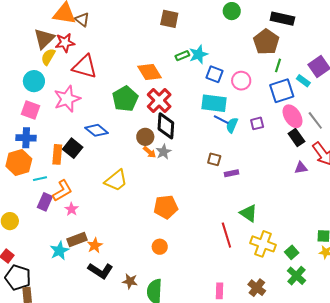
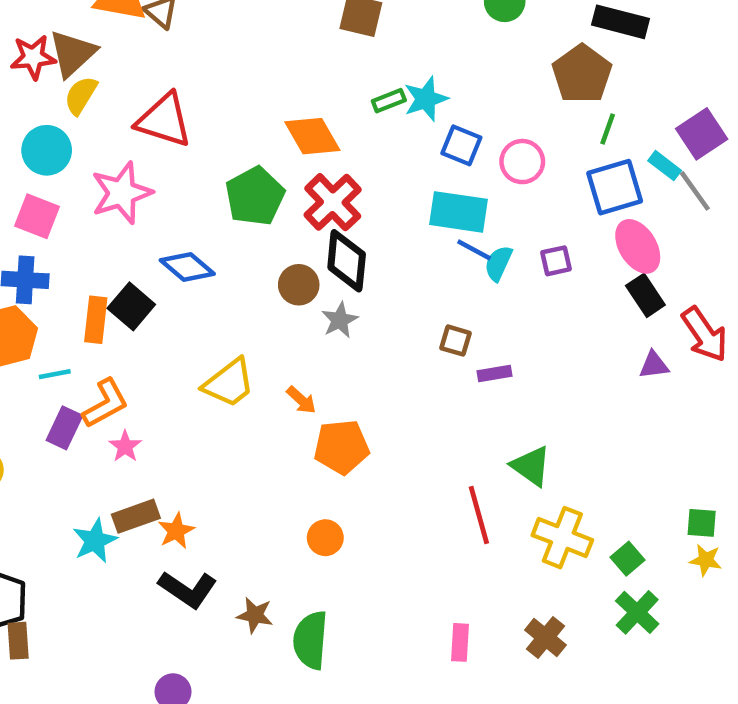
red star: (65, 43) -> (33, 57), moved
gray line: (315, 120) -> (695, 191), moved
orange arrow: (150, 152) -> (301, 400), moved

